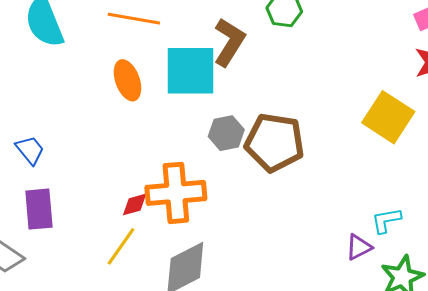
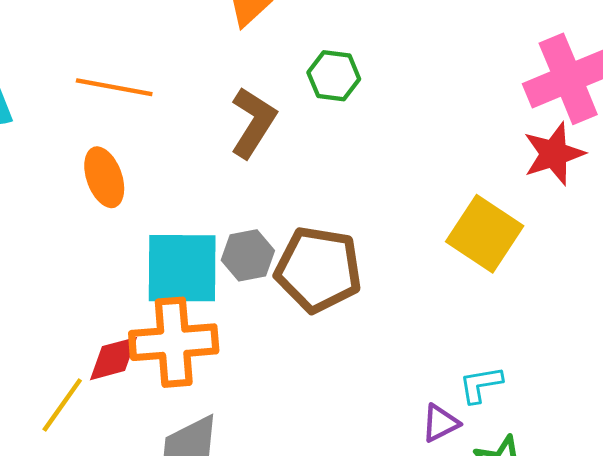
cyan square: (191, 71) -> (182, 268), moved
red diamond: (135, 204) -> (113, 359), size x1.4
yellow line: (121, 246) -> (62, 405), moved

